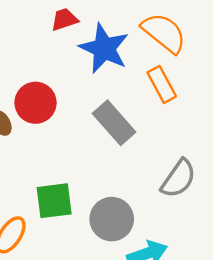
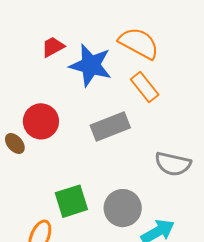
gray rectangle: (114, 123) -> (110, 126), turned -60
gray semicircle: (178, 179) -> (173, 164), turned 78

